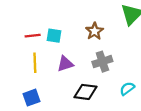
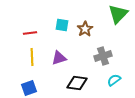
cyan square: (54, 36) -> (62, 25), moved
gray cross: (102, 62) -> (103, 56), moved

